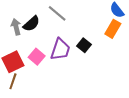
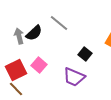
purple trapezoid: (60, 49) -> (74, 77), moved, turned 95
brown line: (13, 81) -> (16, 89), turned -63

